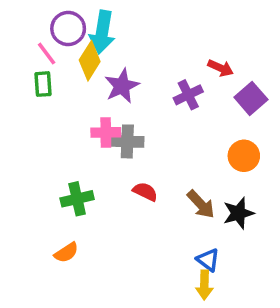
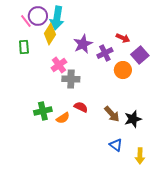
pink line: (47, 54) -> (26, 21), moved
purple star: (122, 86) -> (83, 44), moved
pink cross: (106, 132) -> (59, 65), moved, turned -35
orange circle: (244, 156) -> (123, 70), moved
orange semicircle: (66, 253) -> (63, 118), moved
yellow arrow: (204, 285) -> (140, 156), moved

